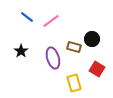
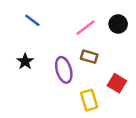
pink line: (51, 21) -> (86, 28), moved
black circle: (92, 39) -> (118, 24), moved

